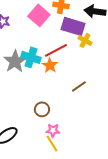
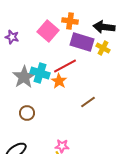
yellow cross: (85, 40) -> (103, 48), moved
brown circle: (42, 109) -> (27, 113), moved

